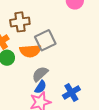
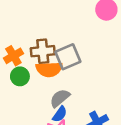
brown cross: (20, 22) -> (43, 51), moved

